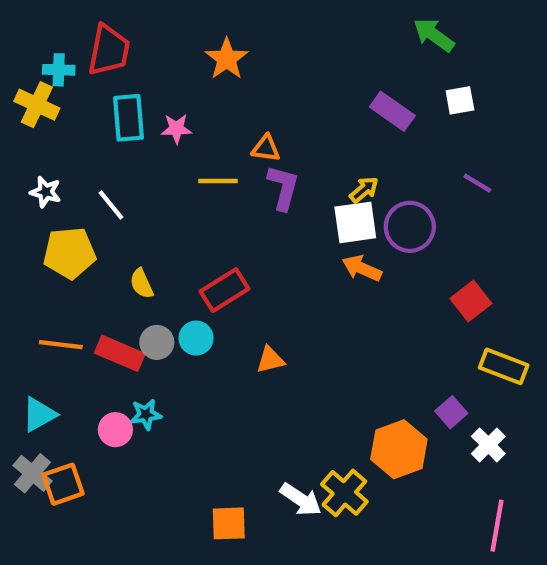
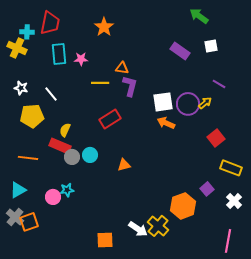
yellow arrow: (364, 190) -> (205, 103), moved
yellow semicircle: (142, 284) -> (65, 130), turned 48
red rectangle: (224, 290) -> (110, 119), moved
red rectangle: (120, 353) -> (60, 146), moved
white cross: (488, 445) -> (234, 201), moved

